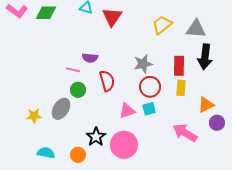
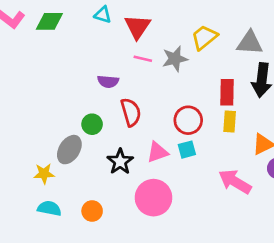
gray star: (143, 64) -> (175, 59), moved
pink line: (73, 70) -> (143, 59), moved
yellow star: (34, 116) -> (44, 174), moved
black star: (96, 137) -> (120, 162), moved

